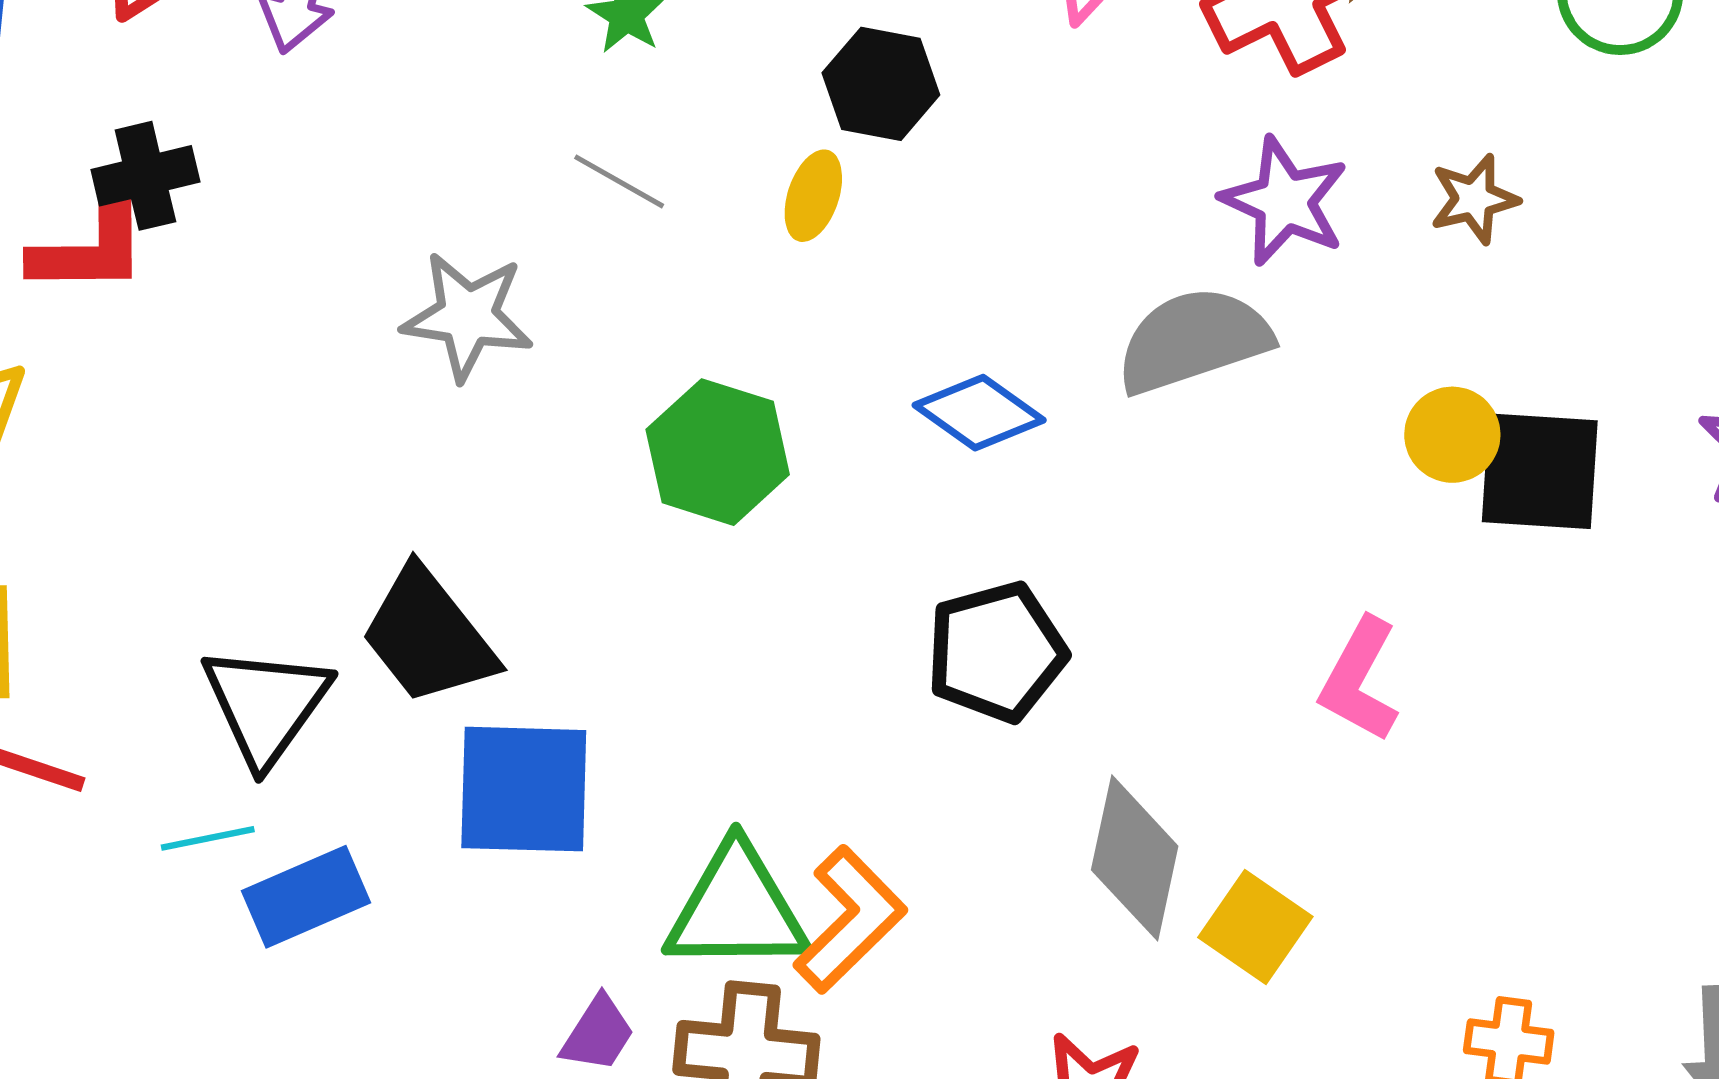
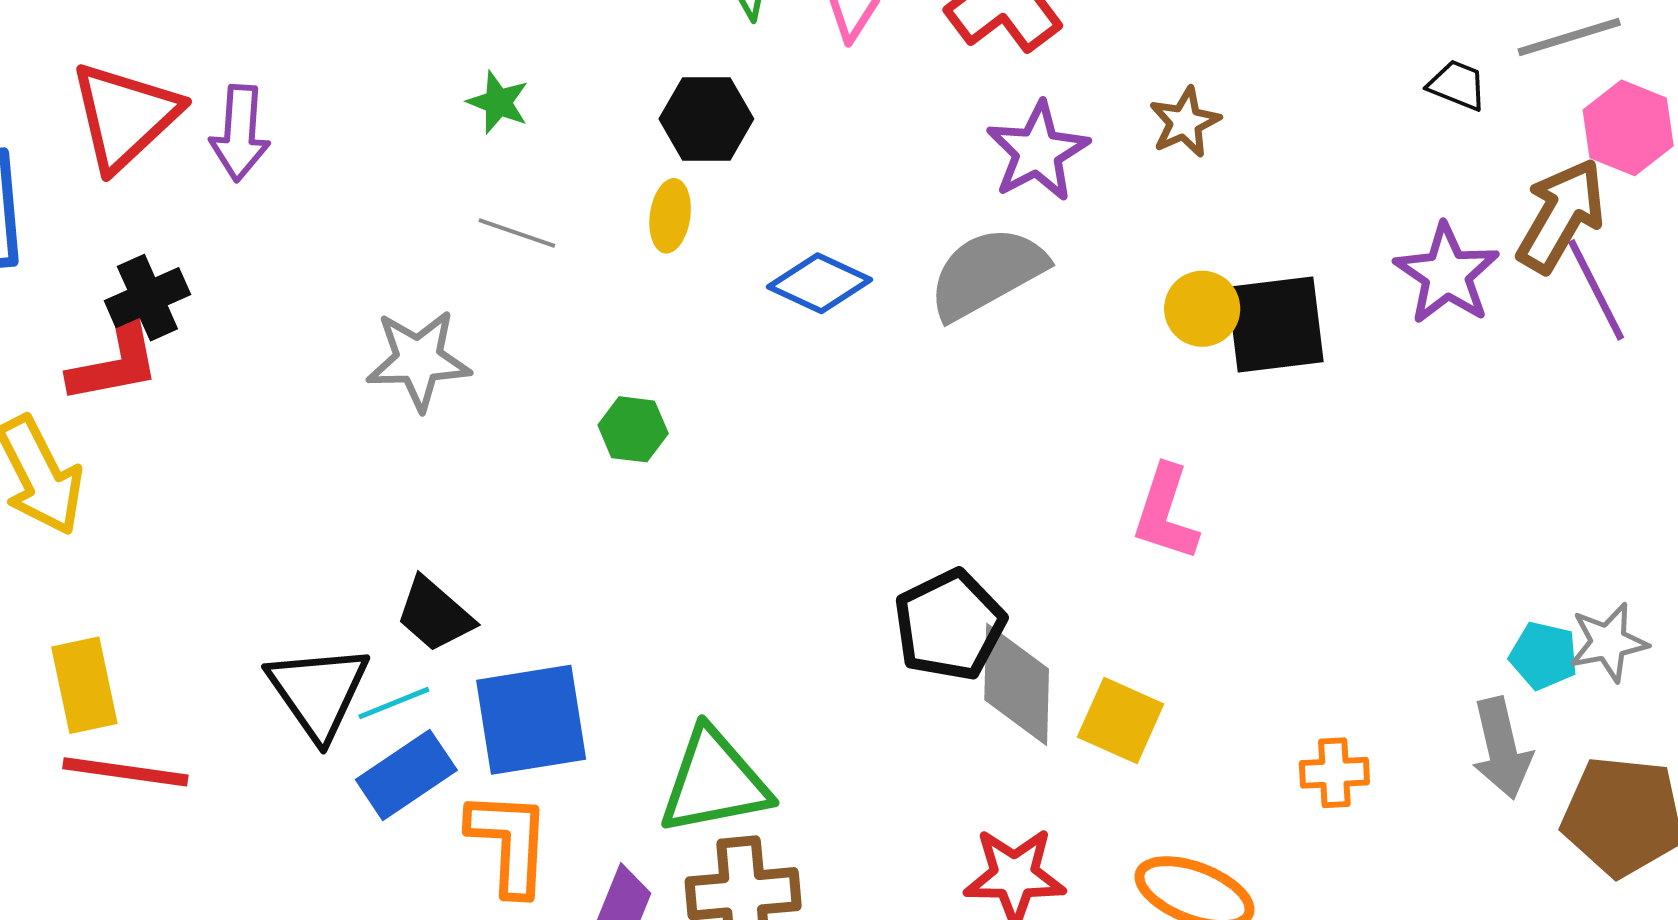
purple star: (1284, 201) -> (1038, 152), turned 30
blue diamond: (979, 413) -> (819, 283), moved
green hexagon: (718, 452) -> (633, 429), size x0.6
black trapezoid: (428, 636) -> (435, 615), size x0.7
black pentagon: (996, 652) -> (950, 625), moved
cyan line: (208, 838) -> (394, 703), moved
blue rectangle: (306, 897) -> (406, 775), moved
orange L-shape: (850, 919) -> (509, 843), moved, turned -32

